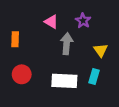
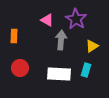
purple star: (83, 21) -> (76, 19), size x1.5
yellow triangle: (101, 50) -> (92, 46), turned 32

